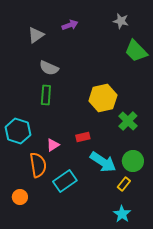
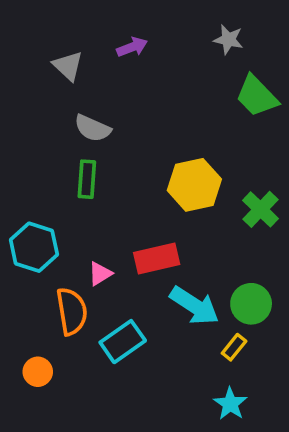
gray triangle: (36, 35) -> (68, 66), turned -42
green cross: (128, 121) -> (260, 209), moved
red rectangle: (83, 137) -> (157, 258), size x1.6

